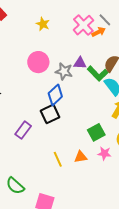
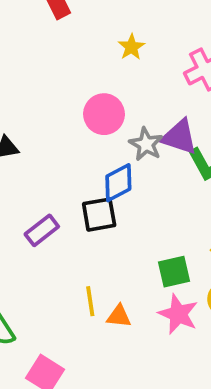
purple triangle: (80, 63) -> (179, 137), size x1.5
pink star: (104, 153) -> (178, 314), size x1.5
orange triangle: (81, 157) -> (119, 316), moved

